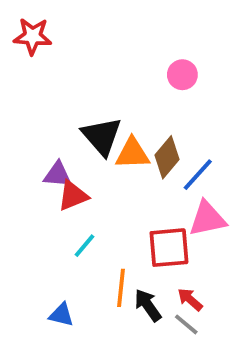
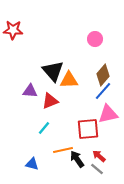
red star: (33, 36) -> (13, 30), moved
brown diamond: (167, 157) -> (103, 75), moved
red triangle: (73, 196) -> (50, 101), moved
orange line: (121, 288) -> (63, 150), turned 72

